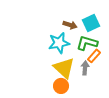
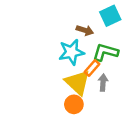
cyan square: (91, 23) -> (110, 16), moved
orange rectangle: (94, 56) -> (92, 68), moved

